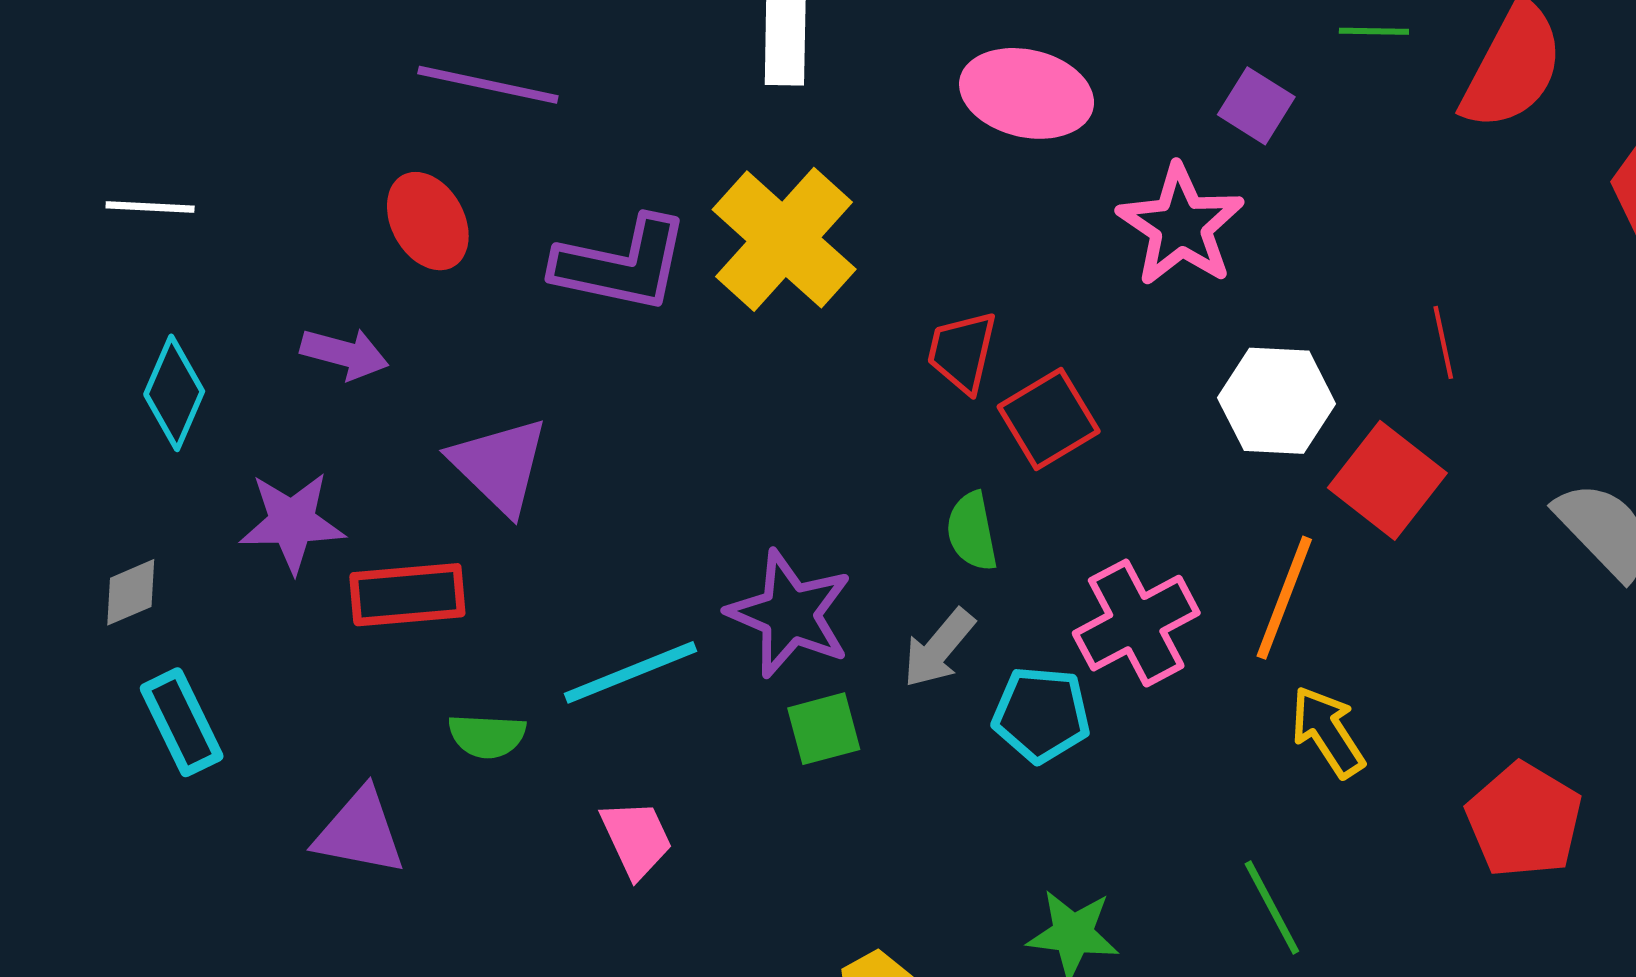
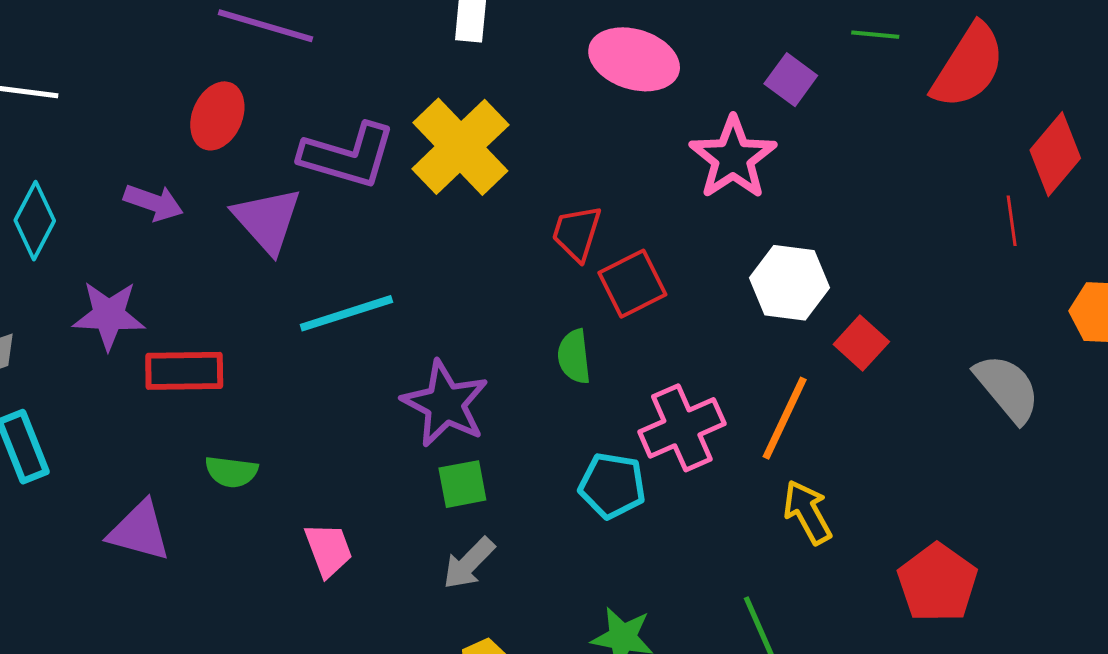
red ellipse: (428, 221) -> (217, 116), turned 48
red line: (1443, 342) -> (1012, 221), moved
purple triangle: (499, 465) -> (267, 220), moved
red square: (1387, 480) -> (861, 343), size x0.7
gray arrow: (939, 648) -> (469, 563), moved
cyan line: (631, 672) -> (346, 313), moved

